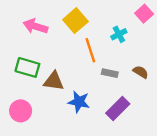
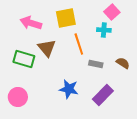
pink square: (144, 14) -> (112, 12), moved
yellow square: (75, 21) -> (66, 18), turned 30
cyan cross: (119, 34) -> (104, 30), turned 32
brown triangle: (54, 81) -> (47, 48), moved, turned 42

